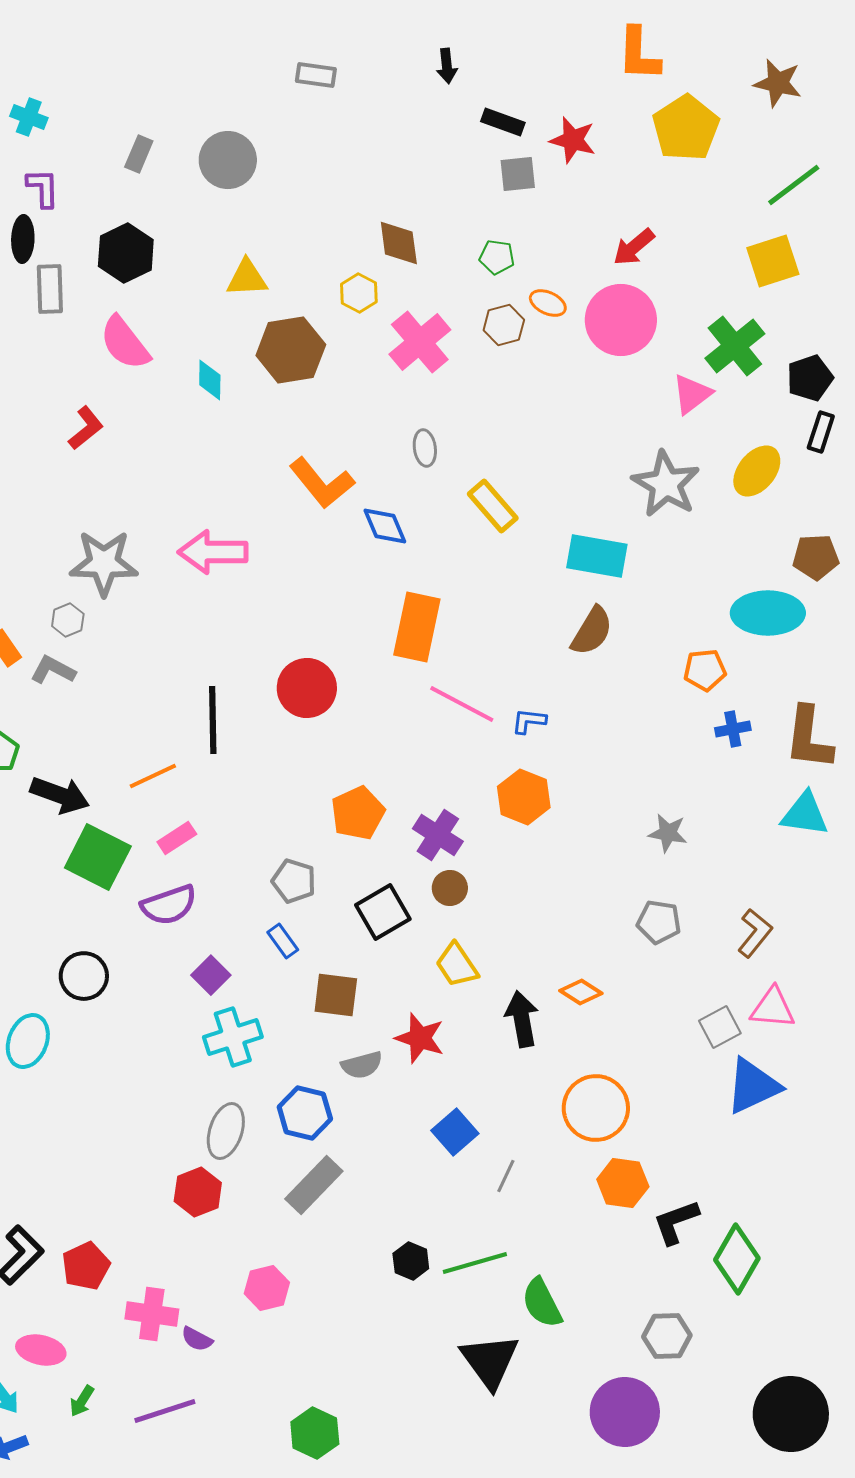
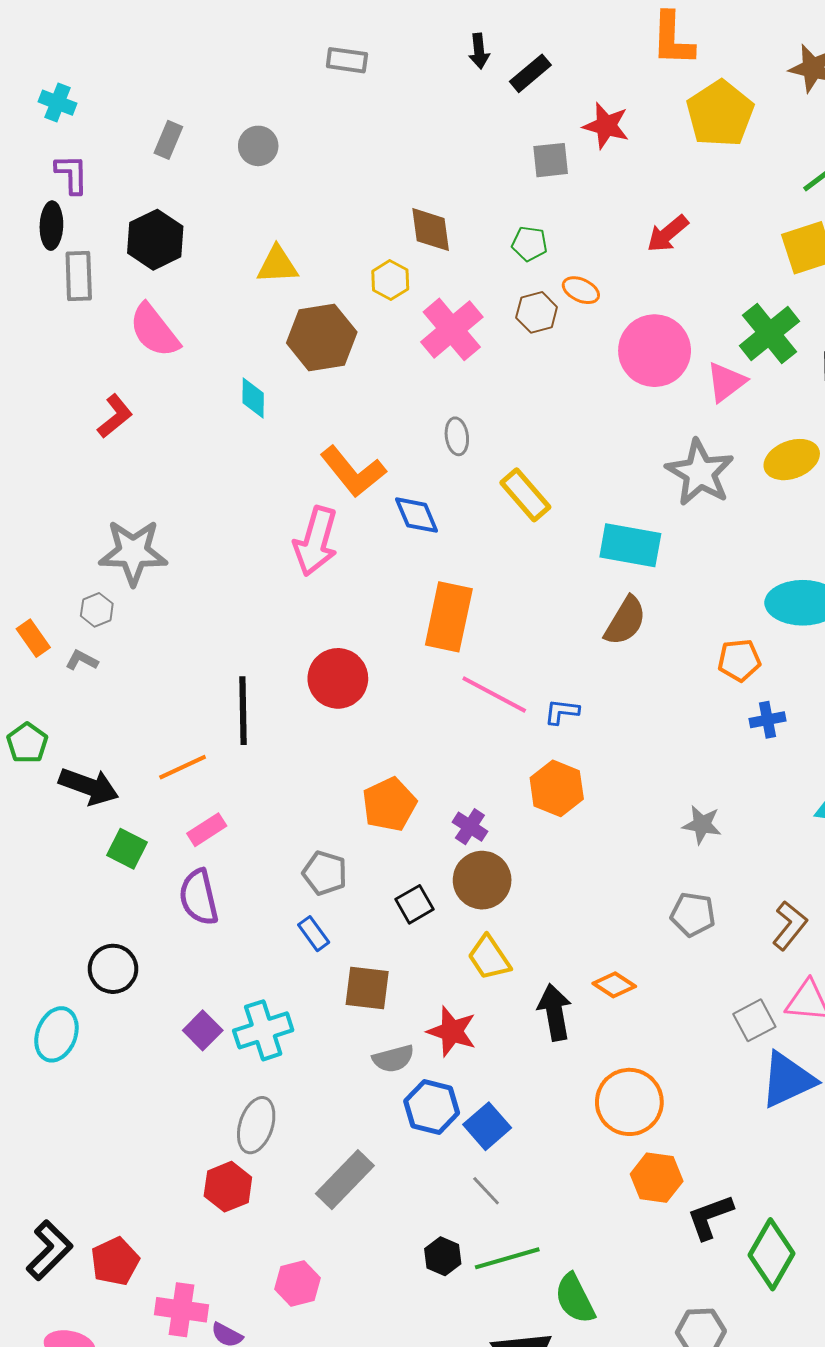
black rectangle: (503, 122) -> (530, 73), moved, turned -60
gray circle: (228, 160) -> (258, 146), size x0.7
pink circle: (621, 320) -> (655, 351), moved
cyan diamond: (210, 380) -> (253, 398), moved
yellow ellipse: (757, 471) -> (792, 460), turned 30
pink arrow: (213, 552) -> (316, 541), moved, turned -74
gray L-shape: (53, 670) -> (82, 660), size x0.7
purple cross: (438, 835) -> (470, 827), size x0.7
green square: (98, 857) -> (127, 849), size x0.6
brown circle: (450, 888) -> (482, 880), size x1.6
purple semicircle: (169, 905) -> (199, 897), turned 96
black square: (383, 912) -> (414, 904), size x0.7
purple square: (211, 975) -> (203, 1030), moved
blue hexagon: (305, 1113) -> (432, 1107), moved
gray line: (506, 1176) -> (486, 1191), moved, turned -68

